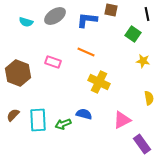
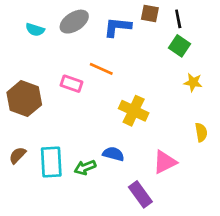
black line: (147, 14) -> (178, 19), moved
orange line: (86, 52) -> (101, 69), moved
purple rectangle: (142, 144) -> (140, 194), moved

